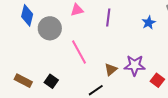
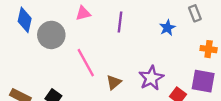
purple star: (135, 65) -> (151, 78), turned -30
brown triangle: (111, 69) -> (114, 82), moved

